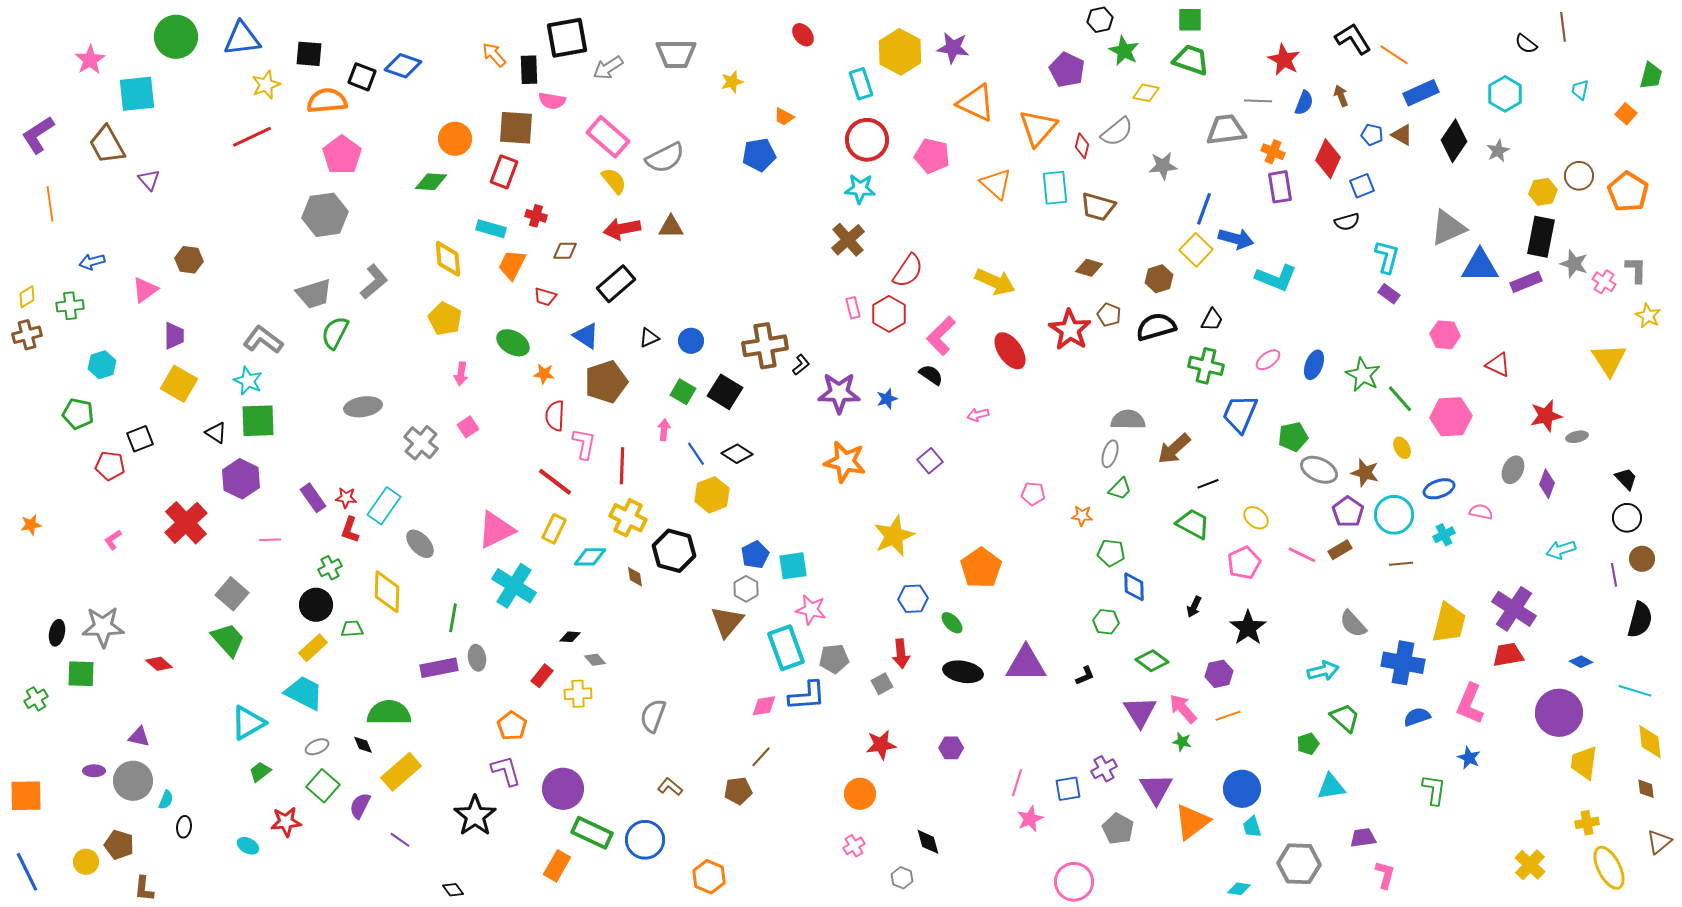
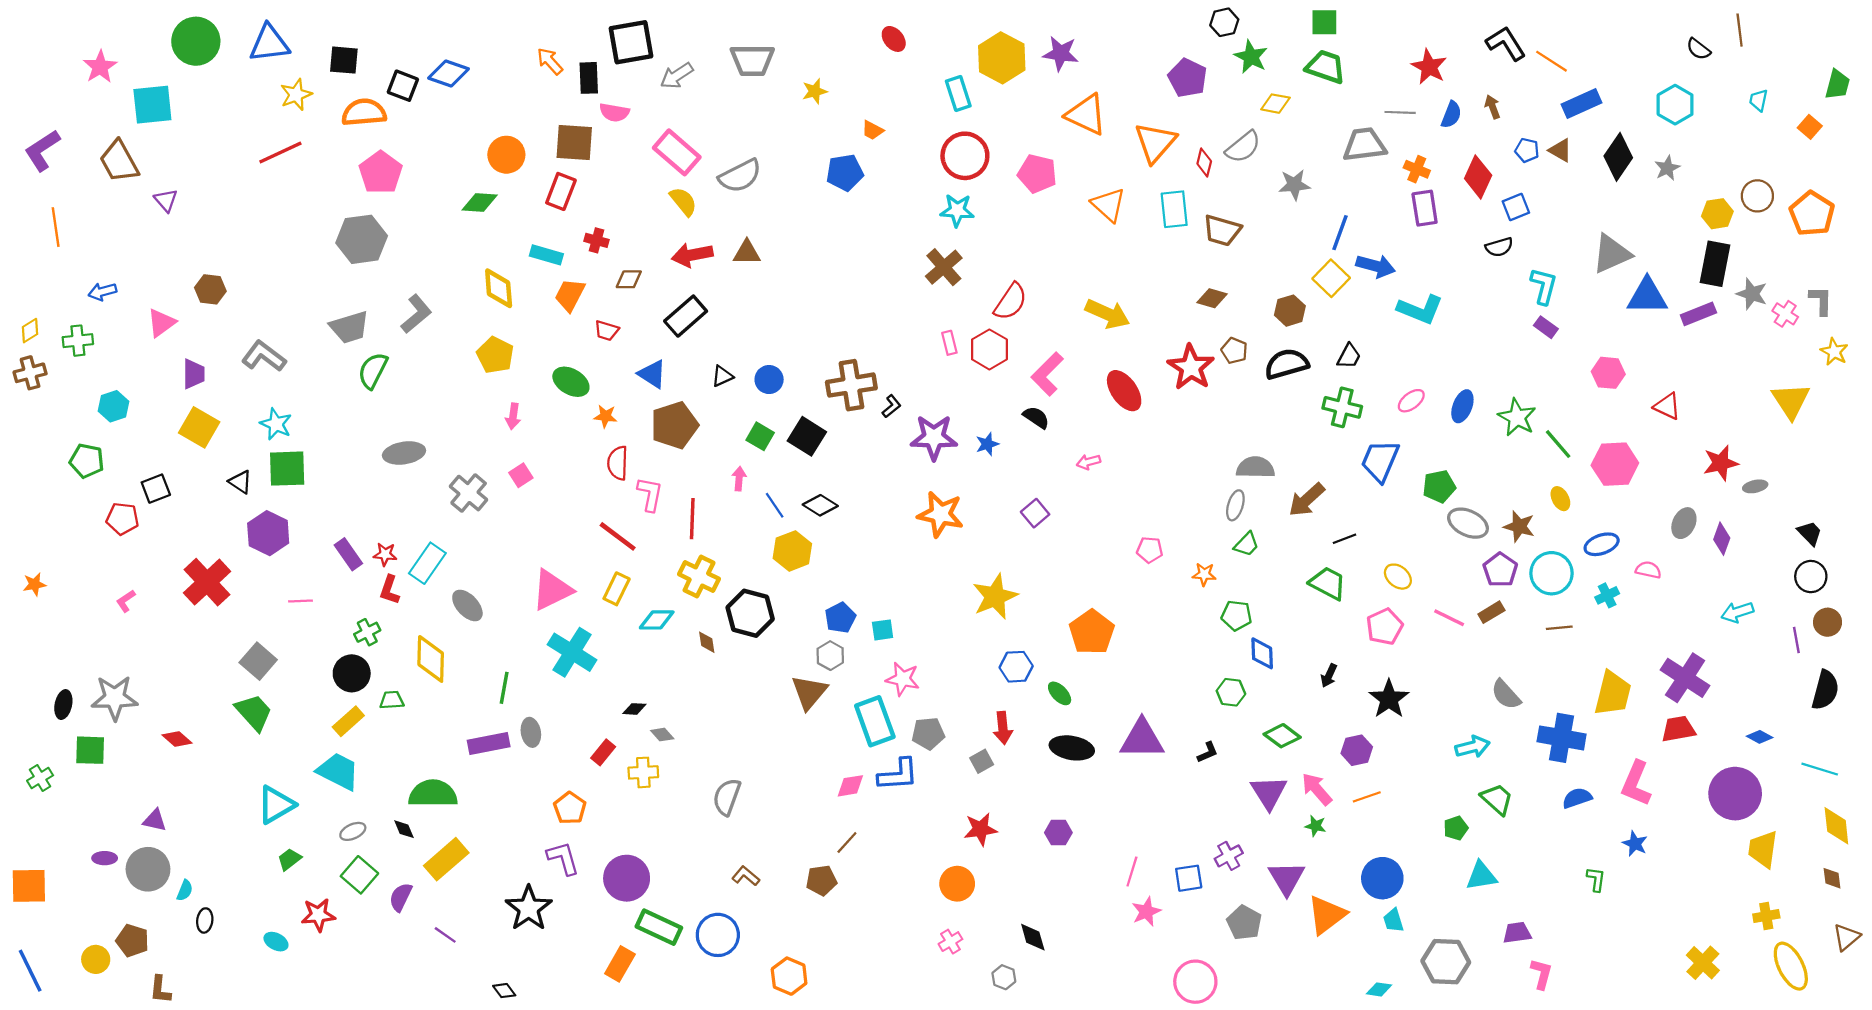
gray L-shape: (263, 340) -> (264, 356), moved
cyan square: (793, 566) -> (883, 630), size x0.7
green L-shape: (1434, 790) -> (1596, 879), size x0.7

